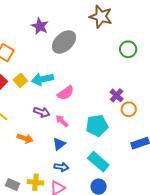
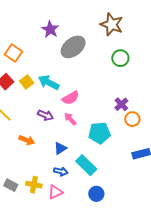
green circle: (128, 49) -> (120, 58), moved
cyan arrow: (42, 79) -> (49, 82), turned 35
pink arrow: (62, 121) -> (70, 119), moved
cyan rectangle: (98, 162) -> (86, 165), moved

